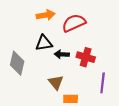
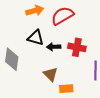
black triangle: (44, 43) -> (36, 38), turned 30

